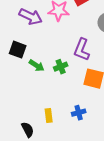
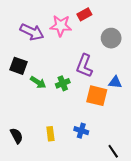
blue cross: (79, 113) -> (81, 131), turned 32
black semicircle: (28, 130) -> (16, 136), moved

